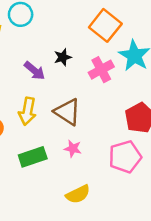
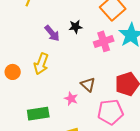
brown triangle: (67, 112) -> (88, 85), moved, size x0.7
green rectangle: (33, 157) -> (38, 114), moved

